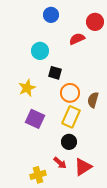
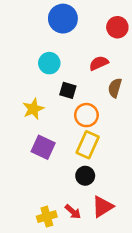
blue circle: (51, 15) -> (63, 19), size x1.5
red semicircle: (77, 39) -> (99, 63), moved
brown semicircle: (93, 100) -> (115, 88), moved
red arrow: (60, 163) -> (73, 212), moved

